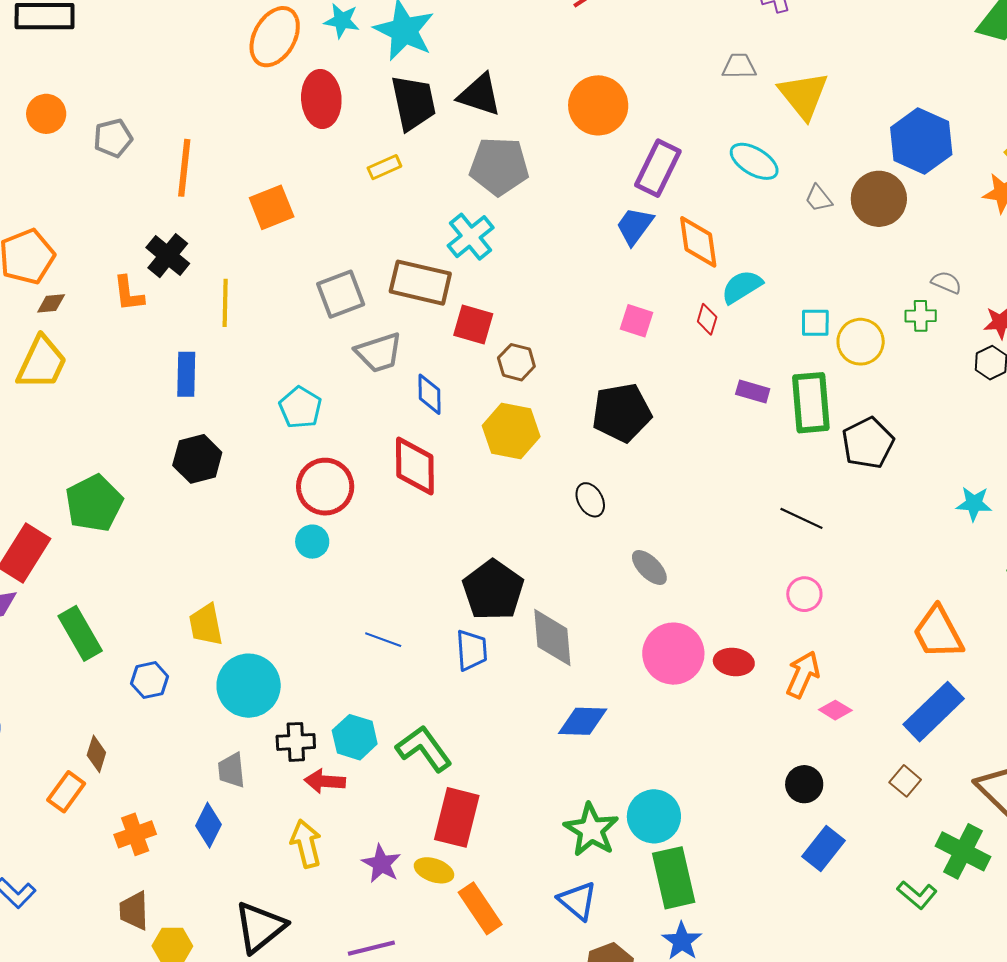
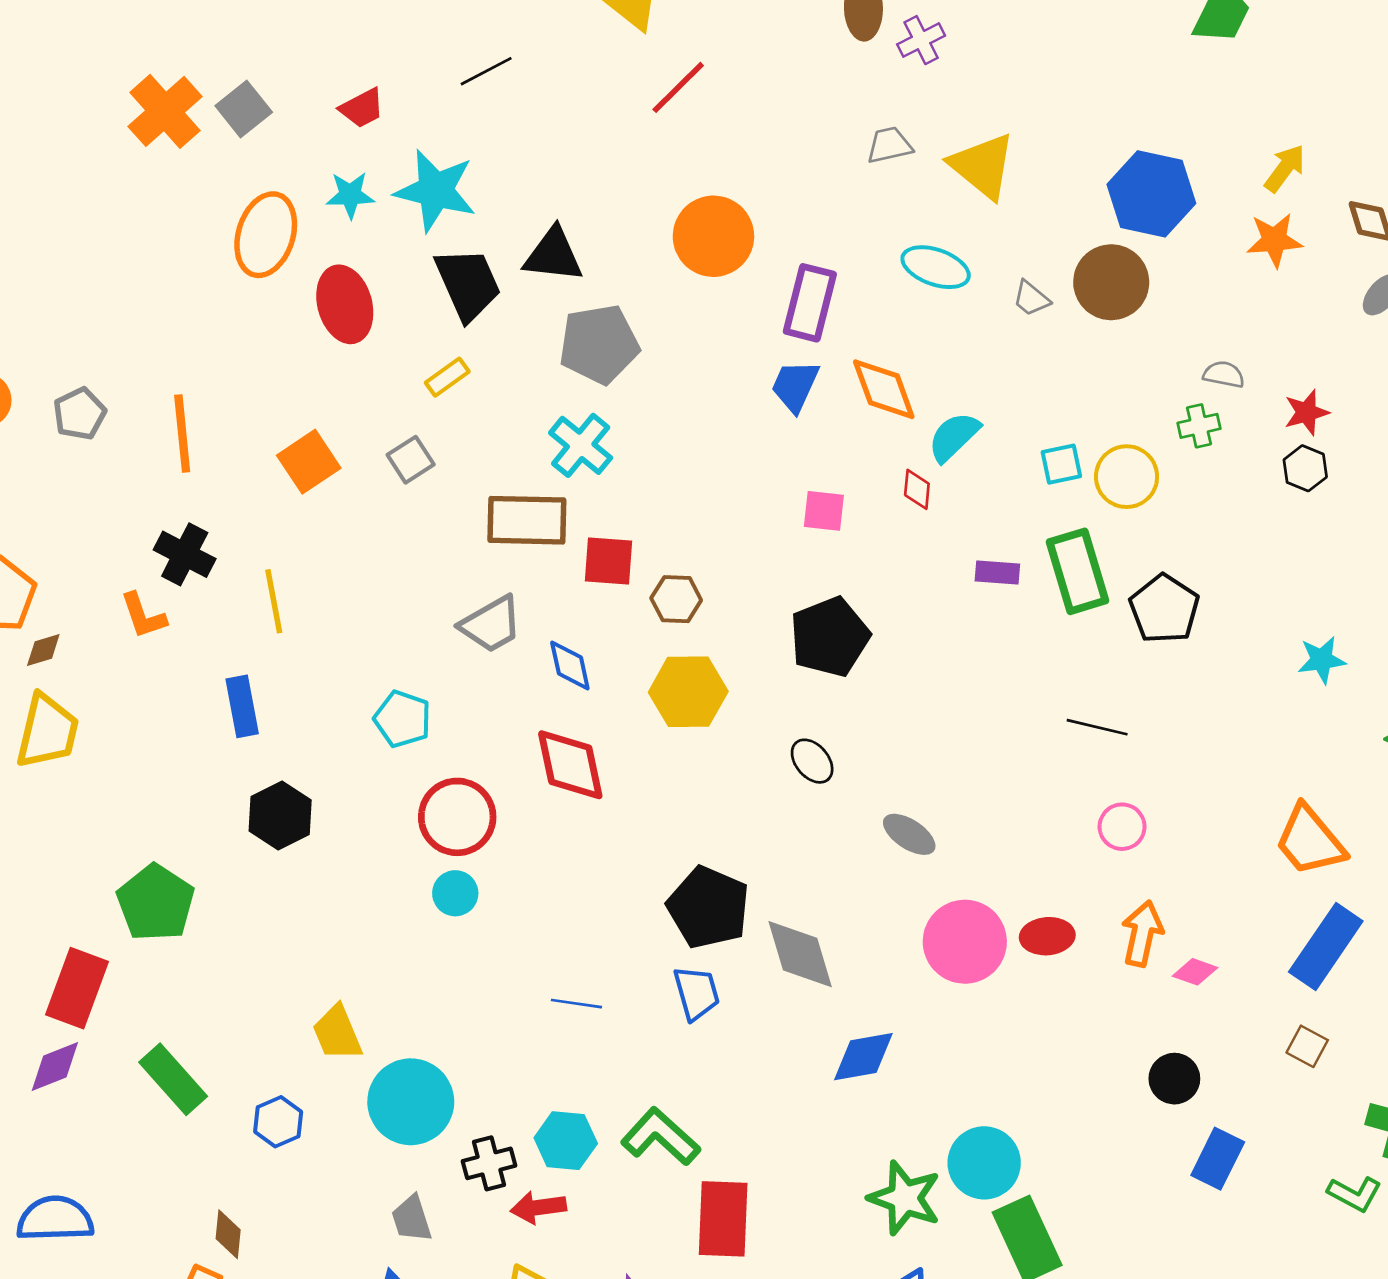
gray square: (341, 294) -> (411, 460), moved, size x0.7

